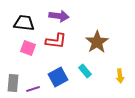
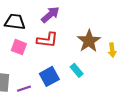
purple arrow: (59, 16) -> (50, 15), turned -48
yellow arrow: (120, 76) -> (112, 50), moved

